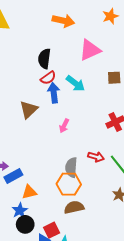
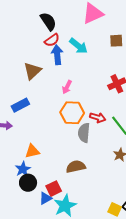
black semicircle: (44, 59) -> (48, 21), turned 138
gray semicircle: (71, 167) -> (84, 133), moved
blue rectangle: (13, 176) -> (20, 105), moved
orange hexagon: (69, 184) -> (72, 113), moved

